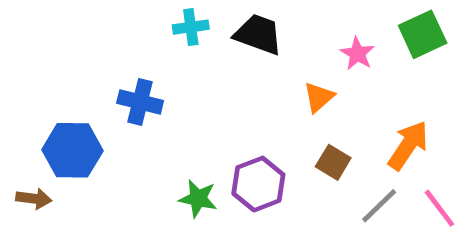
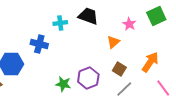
cyan cross: (191, 27) -> (60, 23), moved
gray line: (379, 206) -> (124, 89), moved

